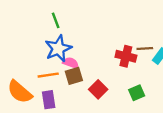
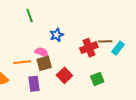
blue star: (58, 48) -> (57, 35), moved, size x0.6
red cross: (126, 56) -> (89, 48), turned -36
purple rectangle: (49, 100) -> (34, 84), moved

